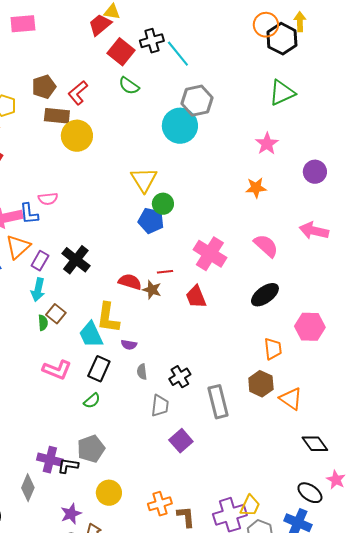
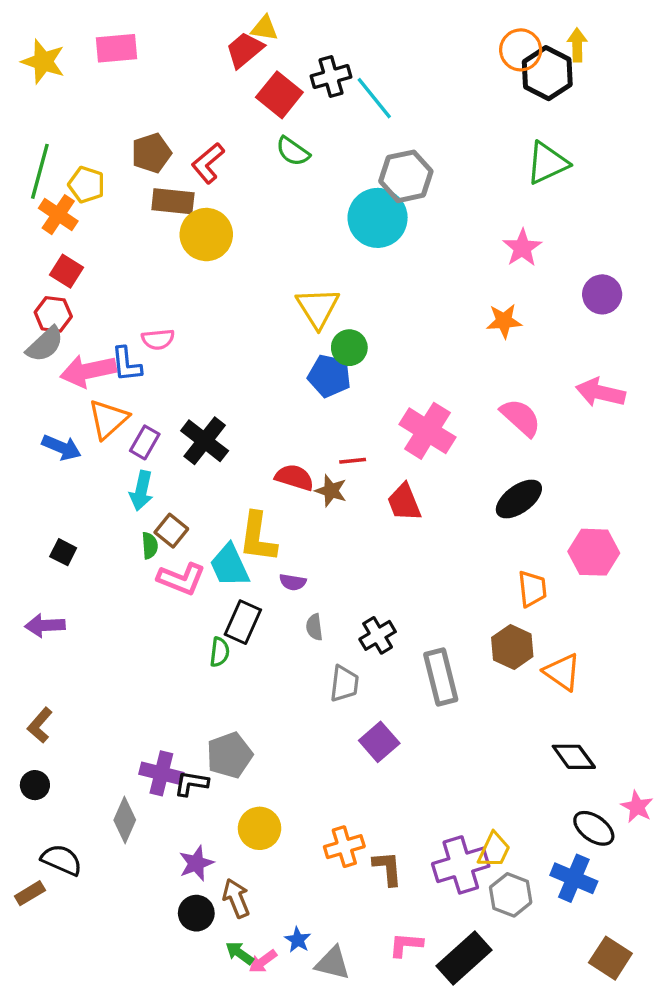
pink L-shape: (57, 370) -> (181, 579), moved
green semicircle: (92, 401) -> (220, 652), moved, turned -42
black diamond: (315, 444) -> (574, 757), moved

